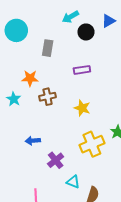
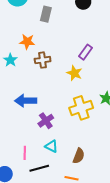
purple rectangle: (82, 70) -> (85, 52), moved, turned -49
blue arrow: (33, 141) -> (26, 101), size x1.5
cyan triangle: (73, 182) -> (51, 146), moved

